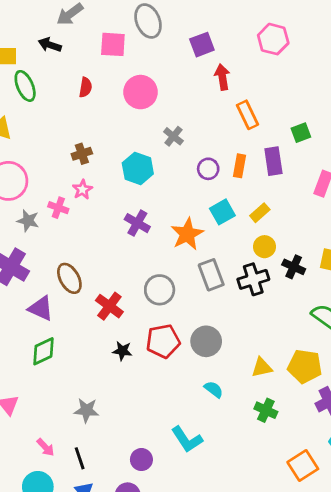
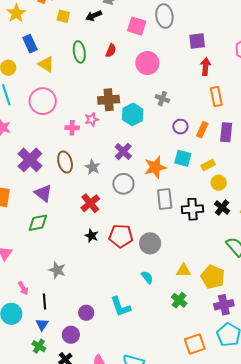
black arrow: (50, 45) -> (94, 16), turned -56
green ellipse: (25, 86) -> (79, 52), moved
gray cross: (173, 136) -> (162, 99), turned -32
brown cross: (82, 154) -> (109, 100), moved, size x1.5
pink cross: (58, 208) -> (72, 128), turned -32
cyan square: (222, 212) -> (183, 158), turned 30
gray star: (28, 221) -> (93, 167), moved
yellow circle: (264, 247) -> (219, 183), moved
brown ellipse: (69, 278) -> (65, 162), moved
gray circle: (160, 290) -> (123, 184), moved

